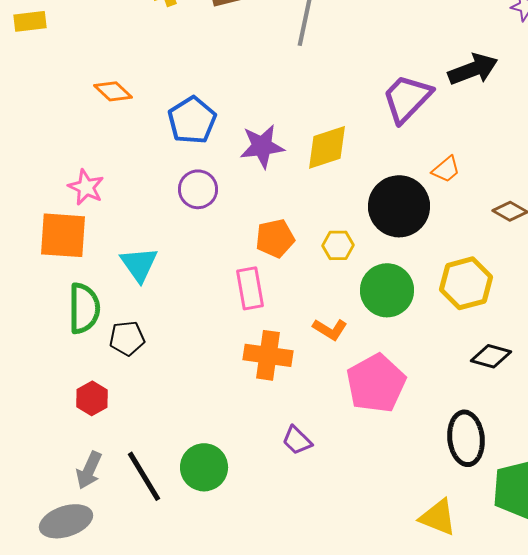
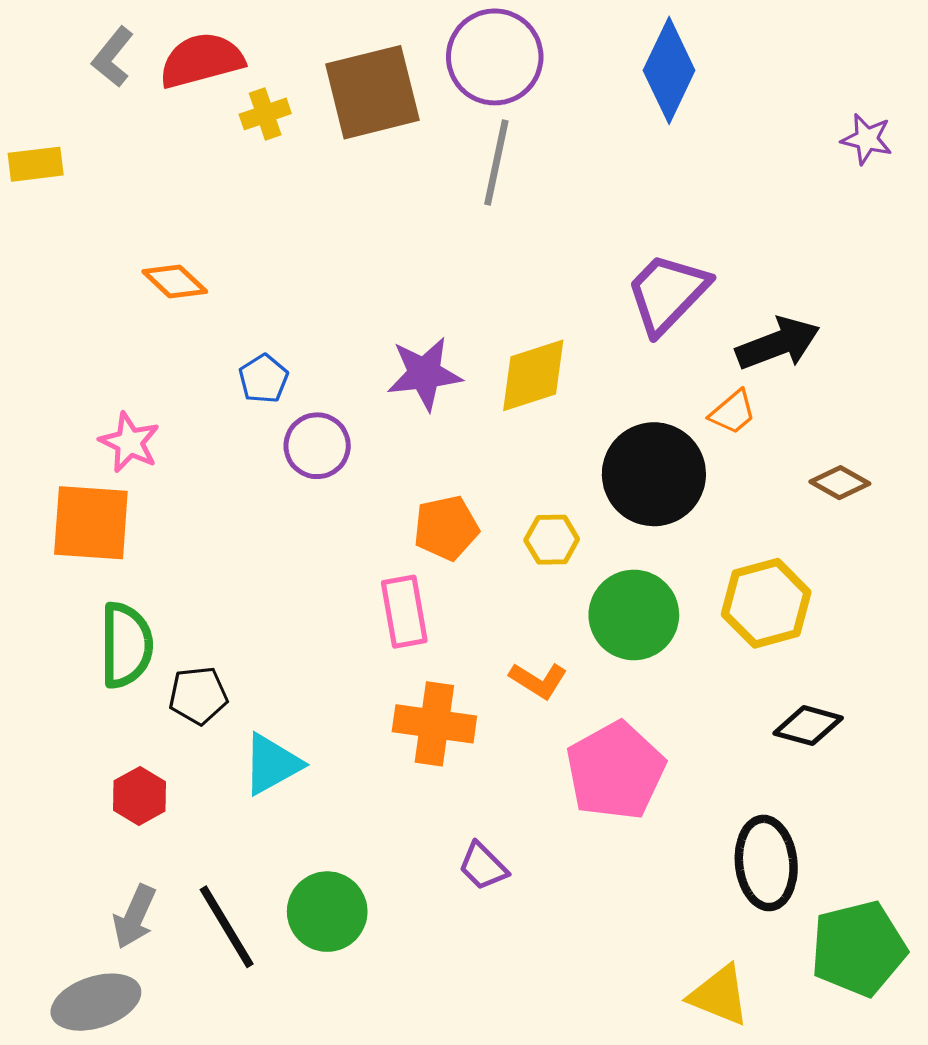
black arrow: (473, 69) -> (778, 344), moved
blue pentagon: (192, 120) -> (263, 379), moved, size x0.6
cyan triangle: (139, 264) -> (272, 764), moved, turned 36

